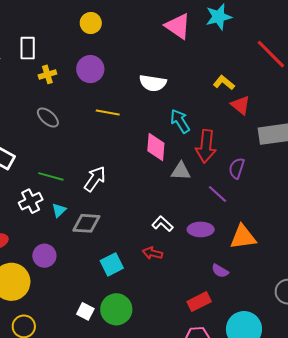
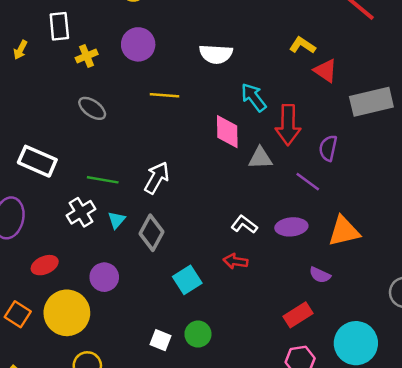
gray diamond: (86, 223) -> (151, 233), turned -60
green circle: (116, 309) -> (198, 334), size x0.7

